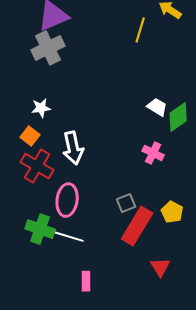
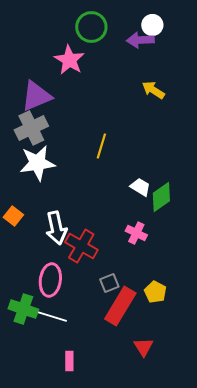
yellow line: (140, 30) -> (101, 146), moved
white star: (41, 108) -> (37, 163), moved, size x1.8
red cross: (37, 166) -> (81, 246), moved

